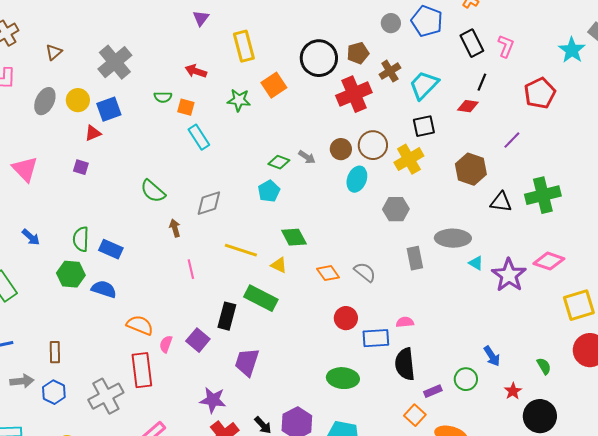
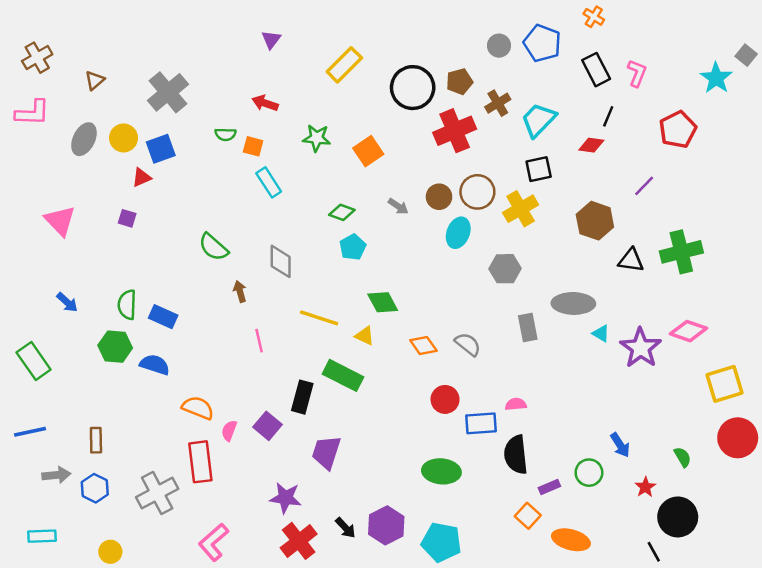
yellow rectangle: (244, 46) -> (344, 65), moved, turned 60
orange square: (274, 85) -> (368, 151), moved
green diamond: (279, 162) -> (342, 212), moved
gray diamond: (209, 203) -> (281, 261), turned -72

